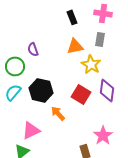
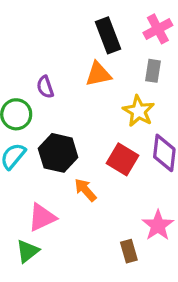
pink cross: (103, 13) -> (158, 29), turned -36
black rectangle: (72, 17) -> (108, 35), size x1.5
orange triangle: (75, 46) -> (98, 74), moved

